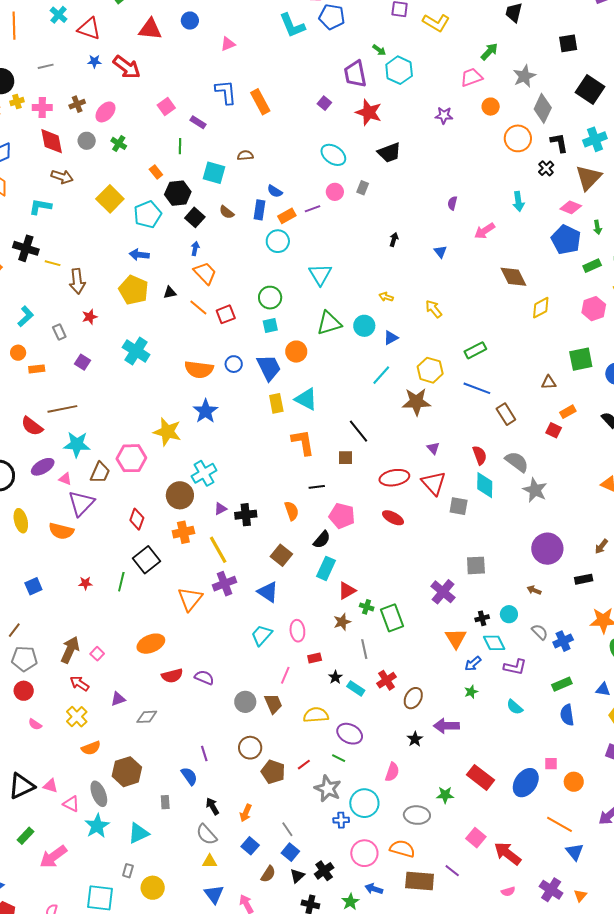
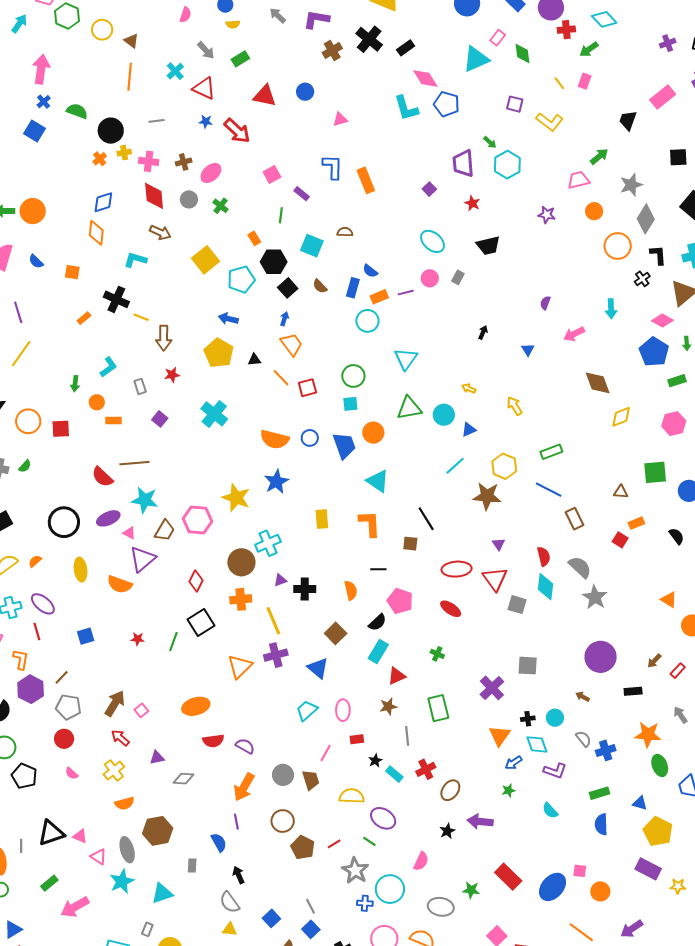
red star: (369, 112) -> (472, 203), size x0.6
yellow rectangle: (276, 403) -> (322, 519), moved
green cross: (367, 607) -> (437, 654), moved
orange arrow: (246, 813) -> (244, 787), moved, size x1.6

